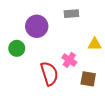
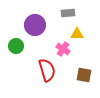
yellow triangle: (95, 44) -> (77, 34), moved
pink cross: (69, 60) -> (63, 49), moved

